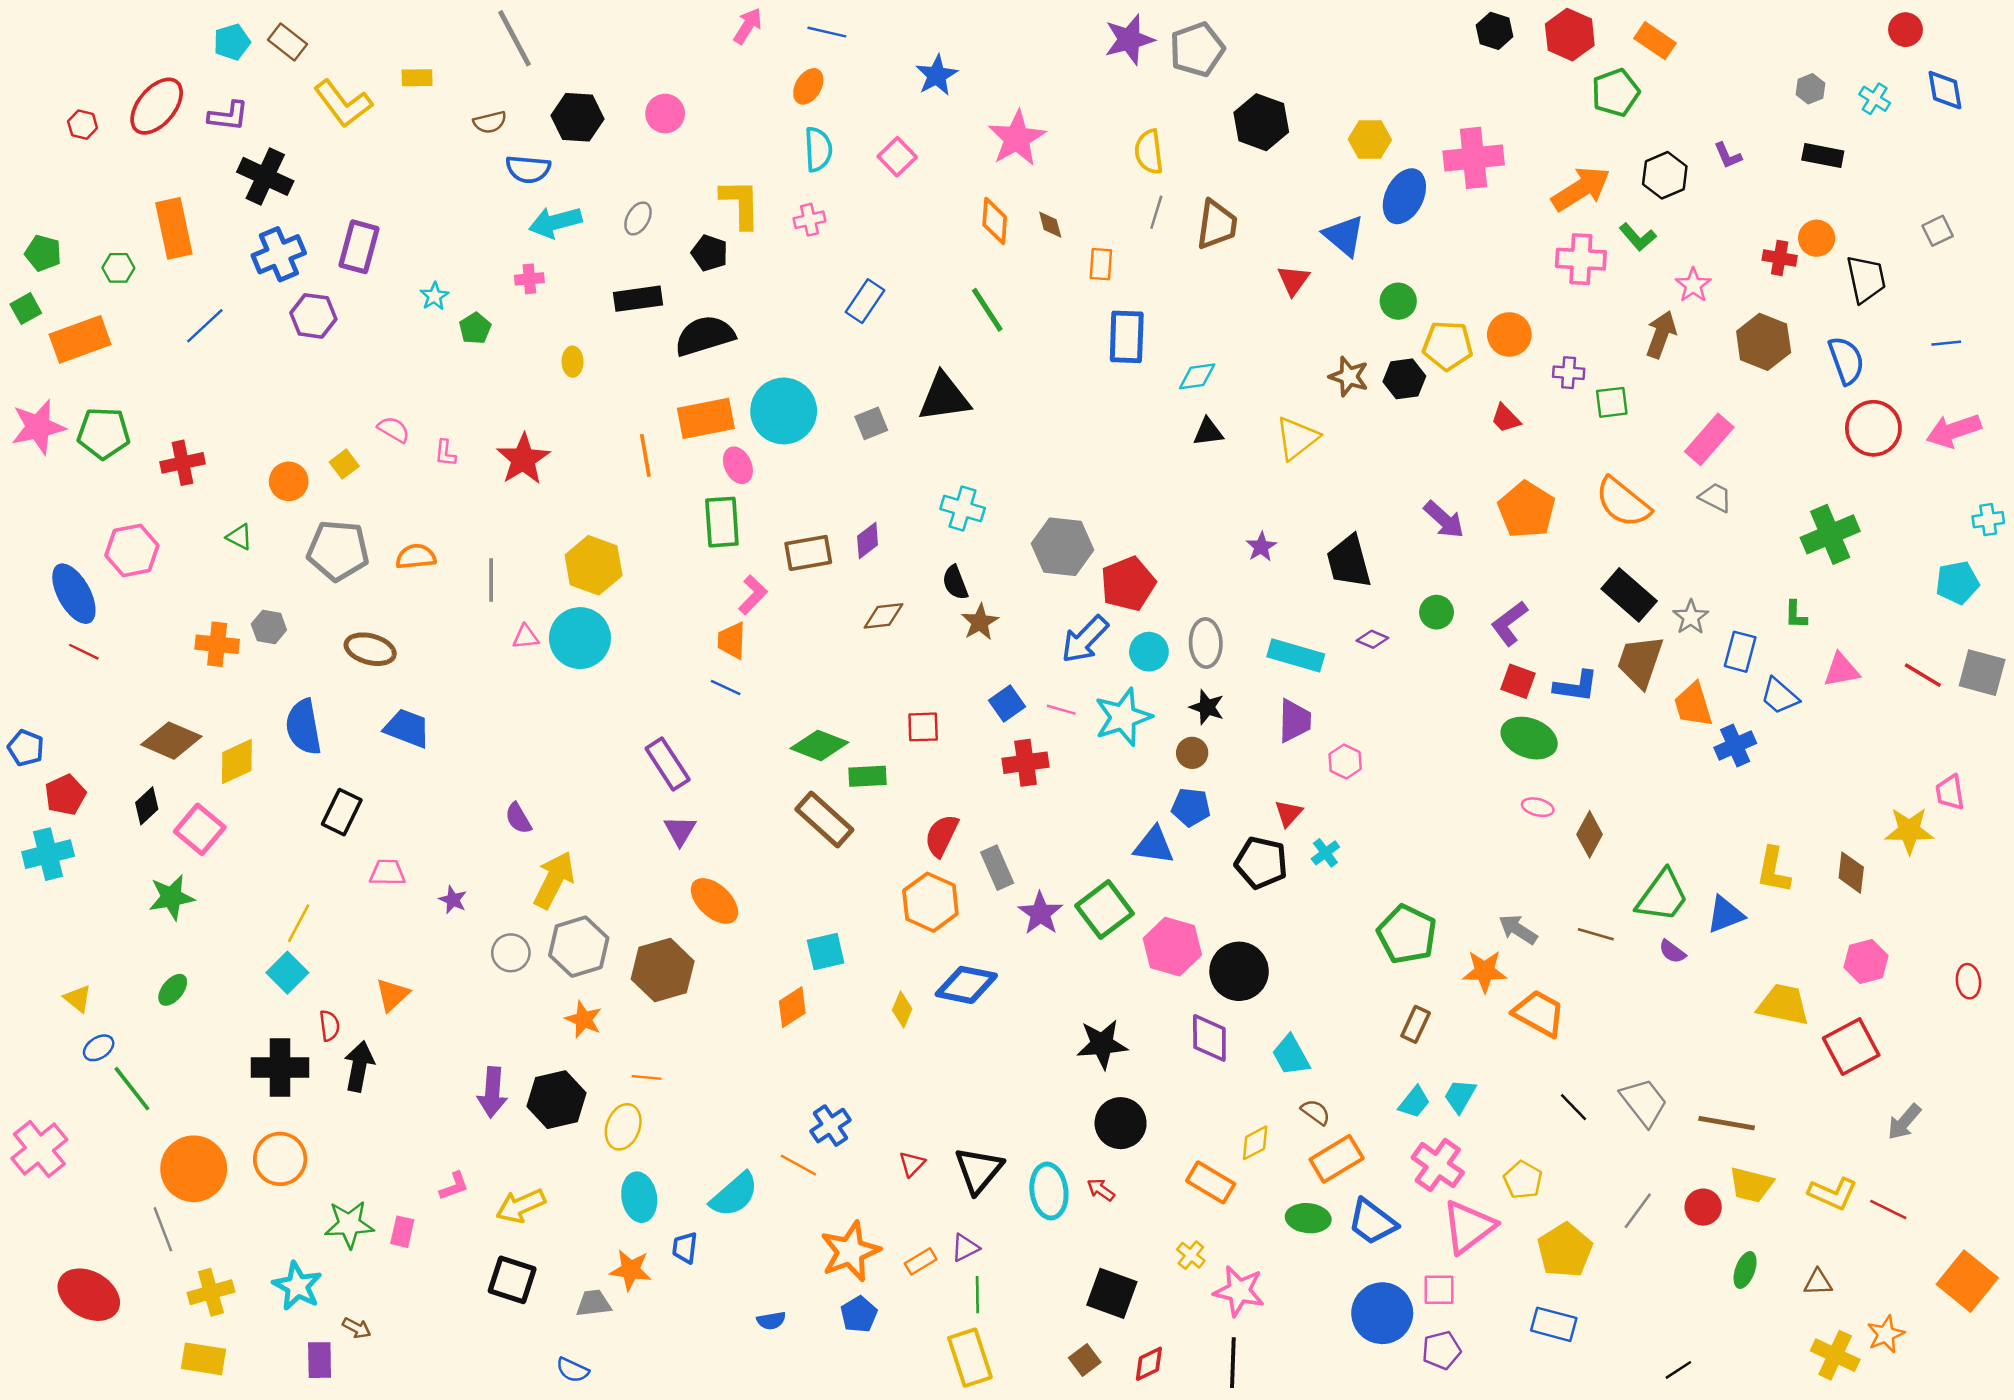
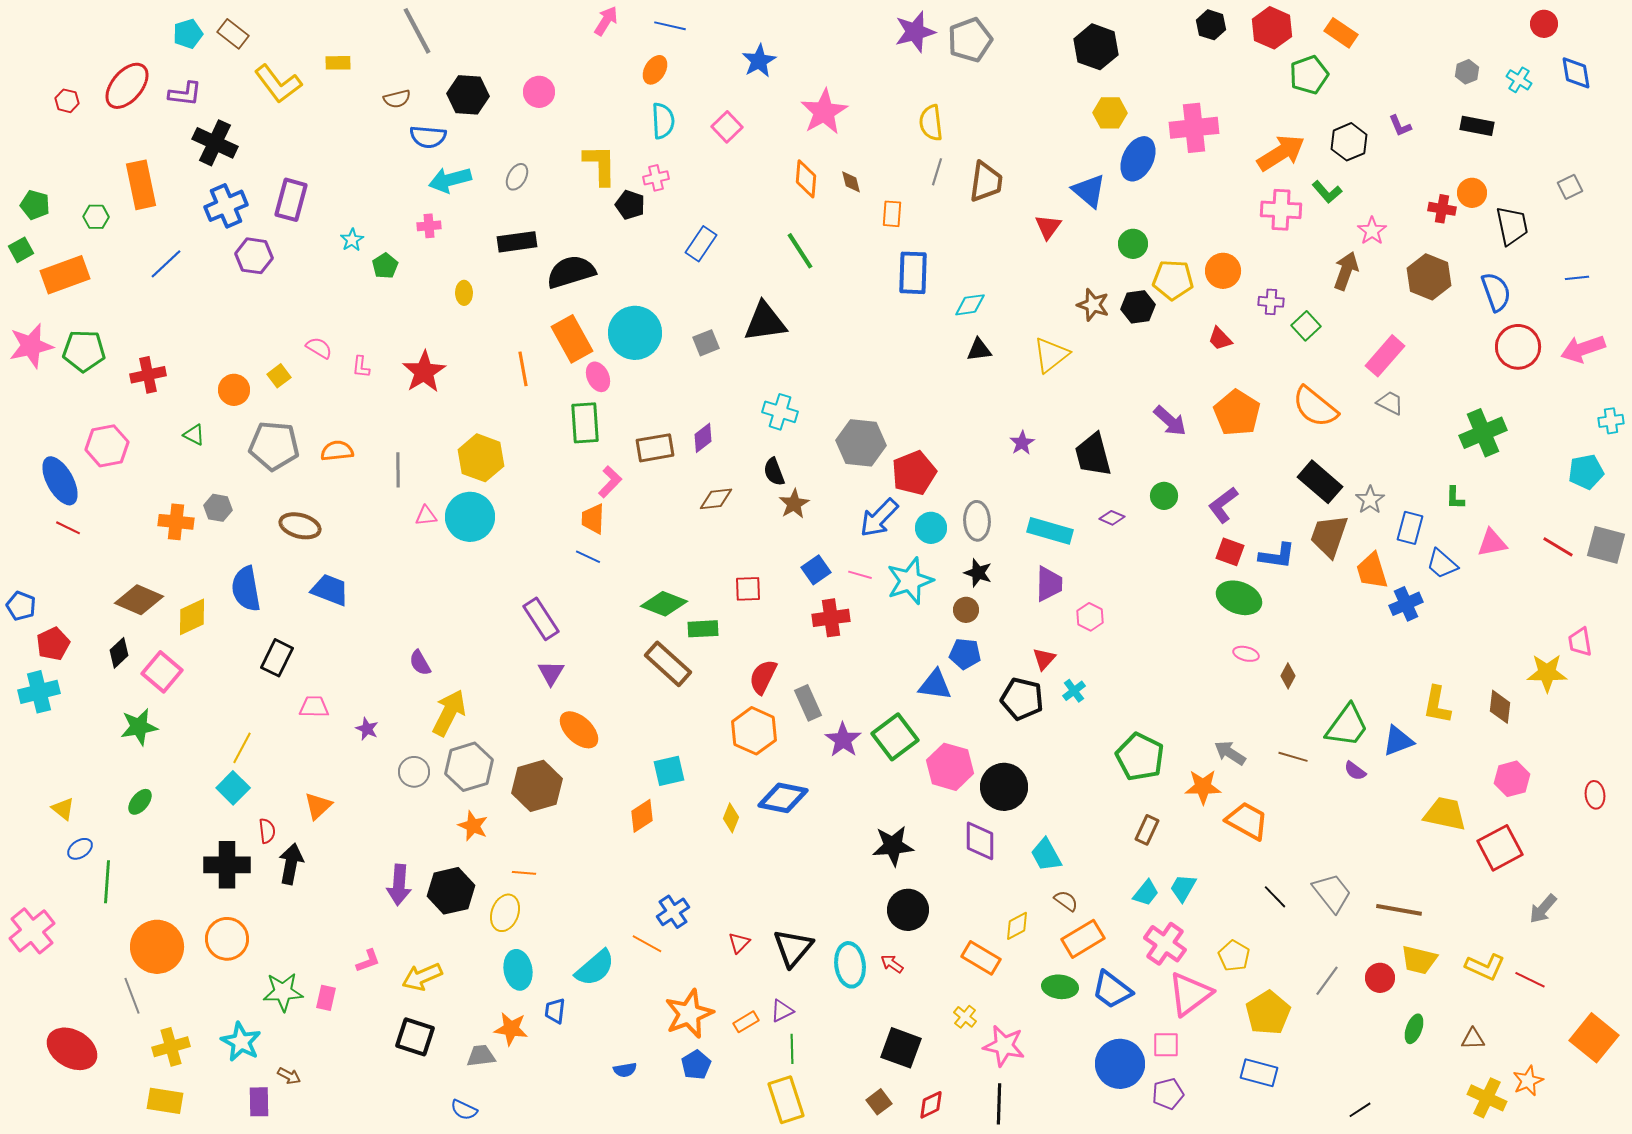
black hexagon: (1261, 122) -> (1096, 47), moved
black pentagon: (710, 253) -> (630, 205), moved
green square: (1612, 402) -> (1306, 326), turned -36
orange rectangle: (706, 418) -> (572, 339), turned 72
brown diamond: (1590, 834) -> (1288, 676), size x0.7
green line: (132, 1089) -> (107, 882), turned 42

